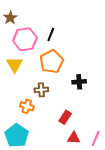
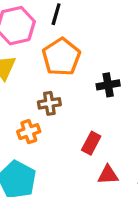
orange cross: (27, 106) -> (29, 132), turned -32

